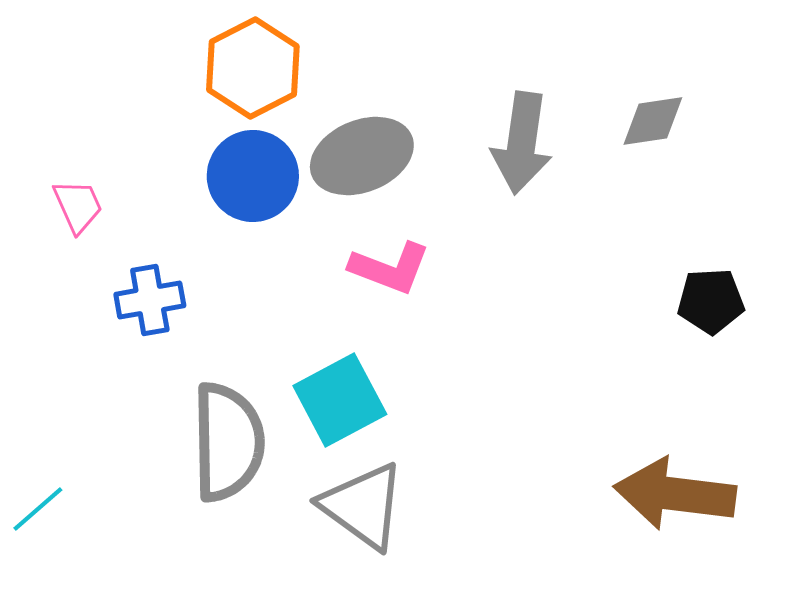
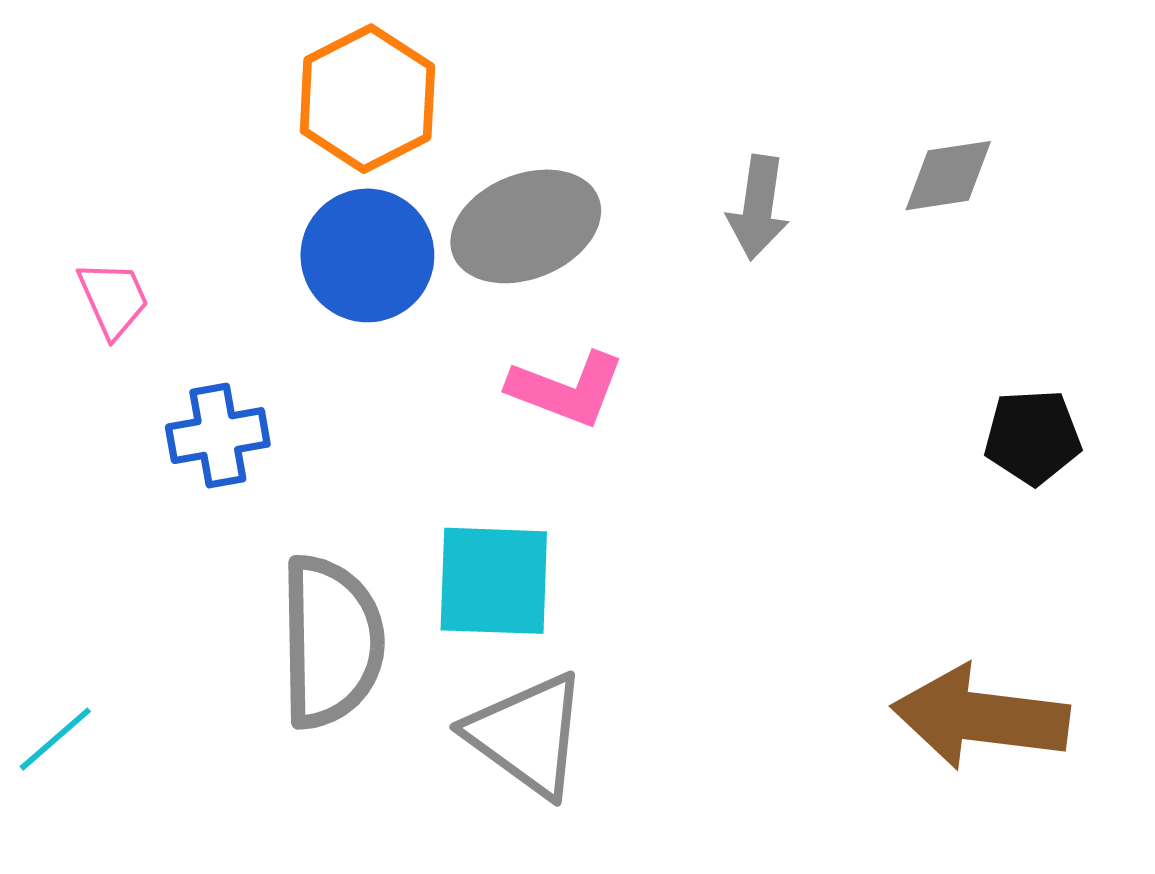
gray arrow: (522, 143) -> (758, 208), size x0.7
cyan square: (340, 400) -> (494, 581), turned 30

